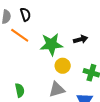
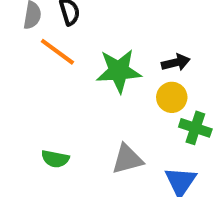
yellow circle: (63, 66) -> (172, 97), moved
green semicircle: (20, 90) -> (55, 159), turned 112

